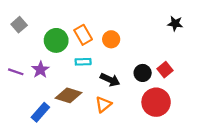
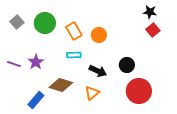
black star: (175, 24) -> (150, 12), moved
green circle: (56, 40) -> (45, 23), moved
red square: (165, 70) -> (153, 30), moved

